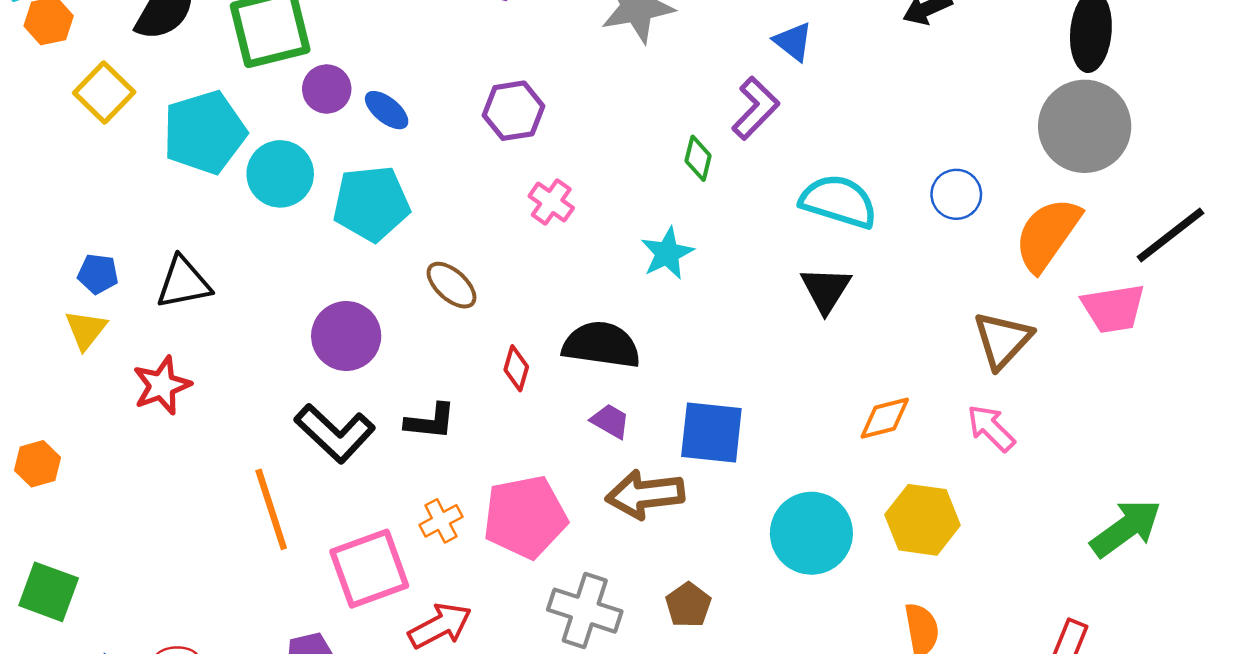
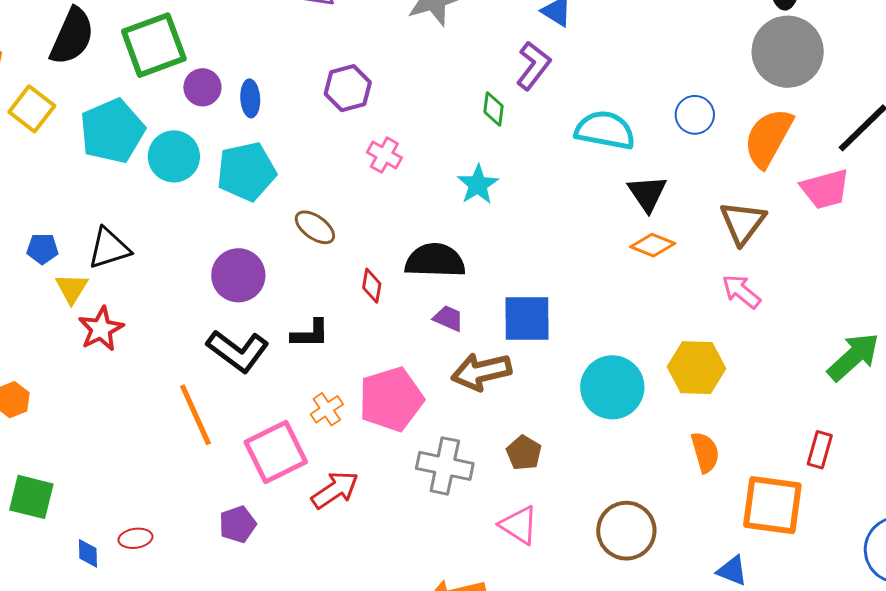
blue ellipse: (387, 110) -> (250, 98), turned 54
black triangle: (826, 290) -> (647, 193), moved
yellow triangle: (86, 330) -> (72, 288), moved
orange diamond: (885, 418) -> (653, 245), moved, turned 42

